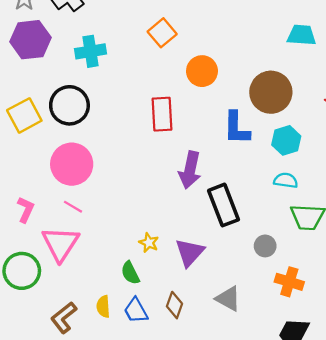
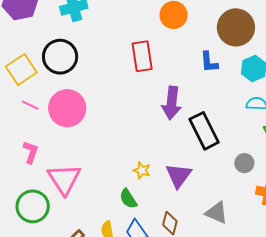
blue L-shape: (237, 128) -> (209, 62), size x0.7
pink line: (73, 207) -> (30, 105), moved

